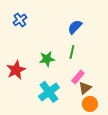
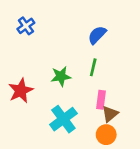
pink rectangle: (78, 77) -> (101, 100), turned -32
orange circle: (90, 104) -> (106, 135), moved

